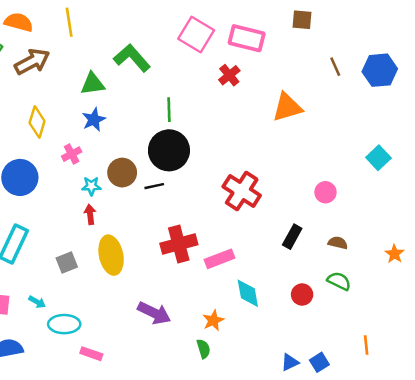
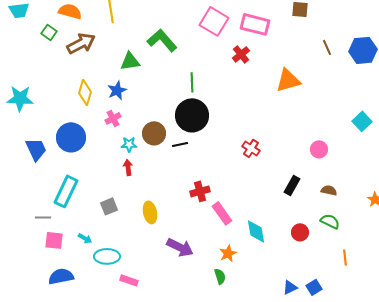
blue star: (94, 120) -> (117, 90), moved
red cross: (242, 191) -> (251, 148), size x0.6
red cross: (179, 244) -> (200, 191), size x0.7
yellow ellipse: (111, 255) -> (150, 212), moved, size x0.7
pink rectangle: (219, 259) -> (222, 213), moved, turned 75
orange line: (366, 345) -> (345, 257), moved

